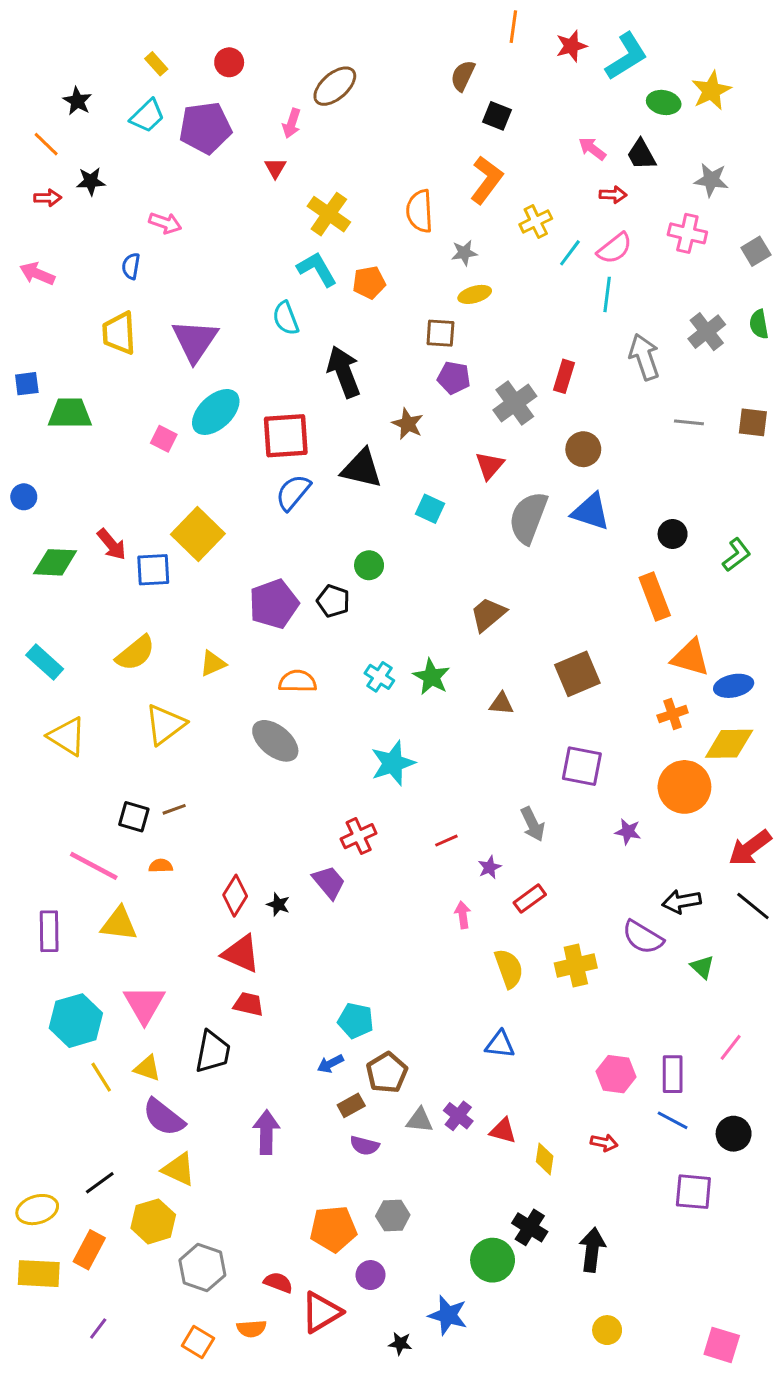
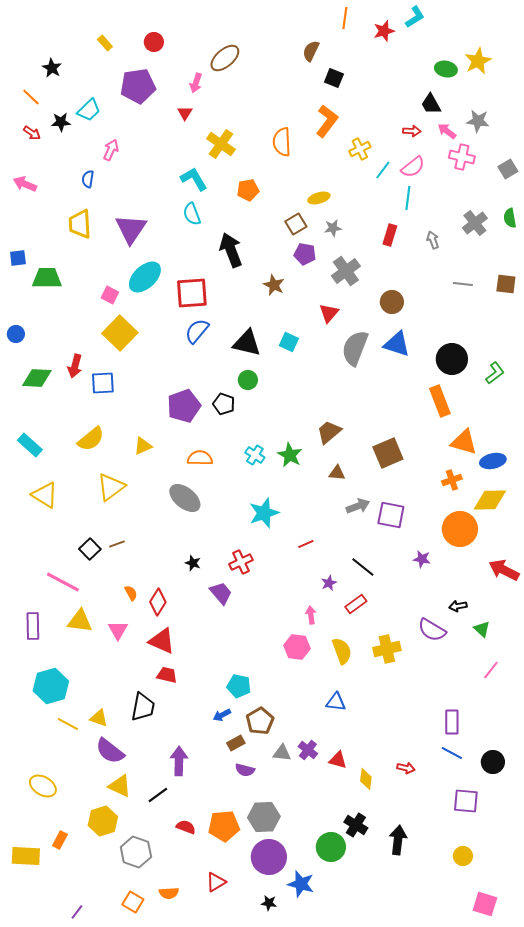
cyan L-shape: (626, 56) -> (415, 17), moved, size x0.7
cyan trapezoid: (147, 116) -> (89, 110), moved
pink arrow: (592, 149) -> (447, 131), moved
red arrow: (48, 198) -> (32, 133), turned 36
pink arrow: (165, 223) -> (111, 150), turned -85
gray star: (464, 253) -> (333, 228), moved
cyan L-shape: (317, 269) -> (194, 179), moved
brown square: (440, 333) -> (296, 224), turned -35
gray arrow: (644, 357) -> (433, 240), size x0.6
red rectangle: (564, 376) -> (390, 235), moved
black triangle: (362, 469) -> (247, 343), moved
yellow square: (198, 534) -> (120, 333), moved
black circle: (673, 534) -> (452, 359), size x1.6
red arrow: (112, 544) -> (75, 366), turned 55
brown trapezoid: (488, 614) -> (329, 432), moved
black square: (134, 817) -> (90, 549), turned 30
gray arrow: (533, 824) -> (358, 506), moved, turned -85
red line: (446, 841) -> (306, 544), moved
red arrow: (750, 848) -> (504, 570), turned 64
orange semicircle: (161, 866) -> (131, 593), moved, turned 63
black arrow: (681, 902) -> (458, 606), size x0.7
black star: (278, 905) -> (193, 563), moved
black line: (753, 906) -> (363, 567), moved
green triangle: (702, 967) -> (482, 629), moved
pink triangle: (144, 1004) -> (118, 630), moved, size x0.7
pink line: (731, 1047) -> (491, 670), moved
pink hexagon: (616, 1074) -> (297, 647), moved
yellow line: (101, 1077) -> (68, 724), turned -30
black line: (100, 1183) -> (158, 795), moved
yellow ellipse: (37, 1210) -> (43, 786), moved, turned 48
gray hexagon: (393, 1216) -> (264, 817), size x1.4
orange rectangle: (89, 1250) -> (60, 840), size x0.7
purple circle: (371, 1275) -> (269, 857), moved, size x1.8
red semicircle: (278, 1282) -> (186, 827), moved
red triangle: (321, 1312) -> (216, 882), size x0.7
purple line: (98, 1329) -> (77, 912), moved
yellow circle: (607, 1330) -> (463, 856), moved

